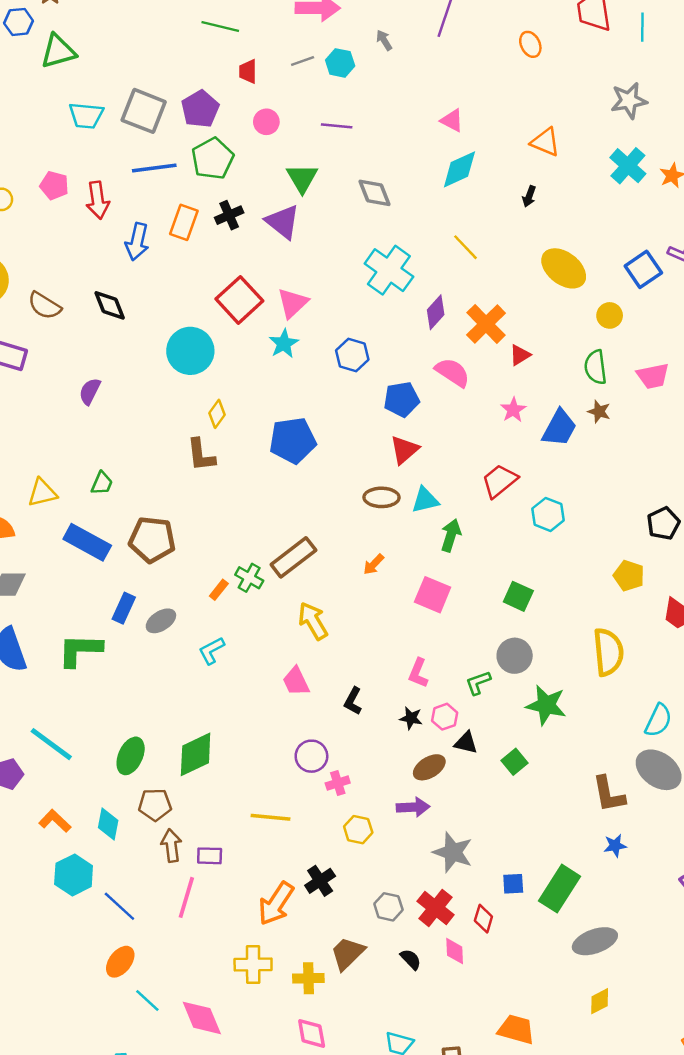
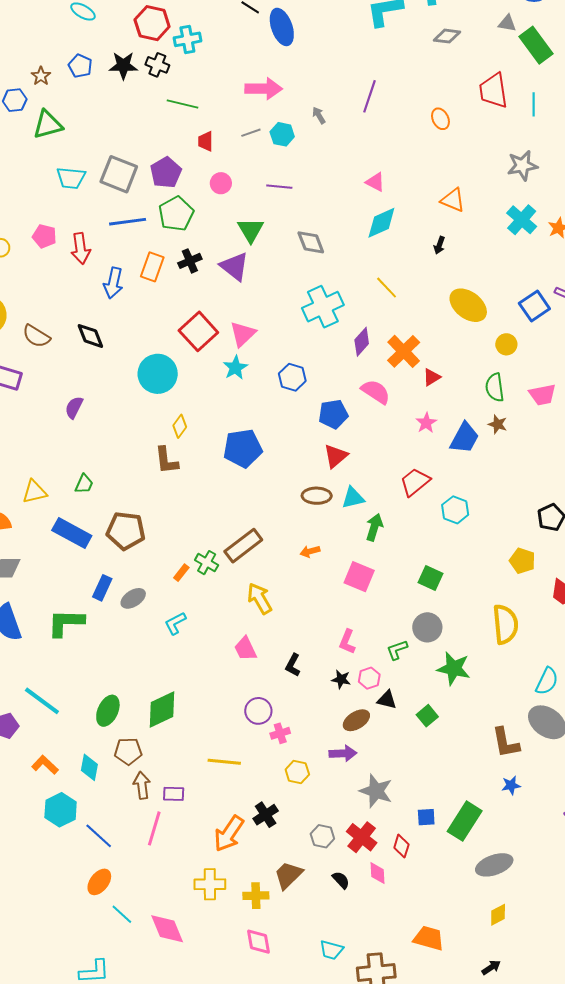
cyan cross: (389, 270) -> (323, 307), turned 30
orange arrow: (374, 564) -> (310, 551), turned 30

